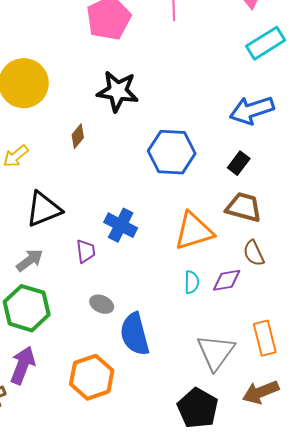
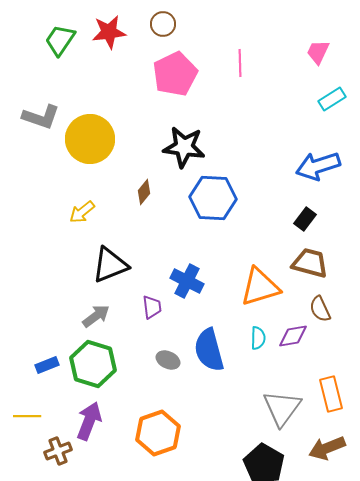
cyan rectangle: (266, 43) -> (332, 99), size x0.7
blue hexagon: (172, 152) -> (213, 198), moved
blue semicircle: (135, 334) -> (209, 350), moved

